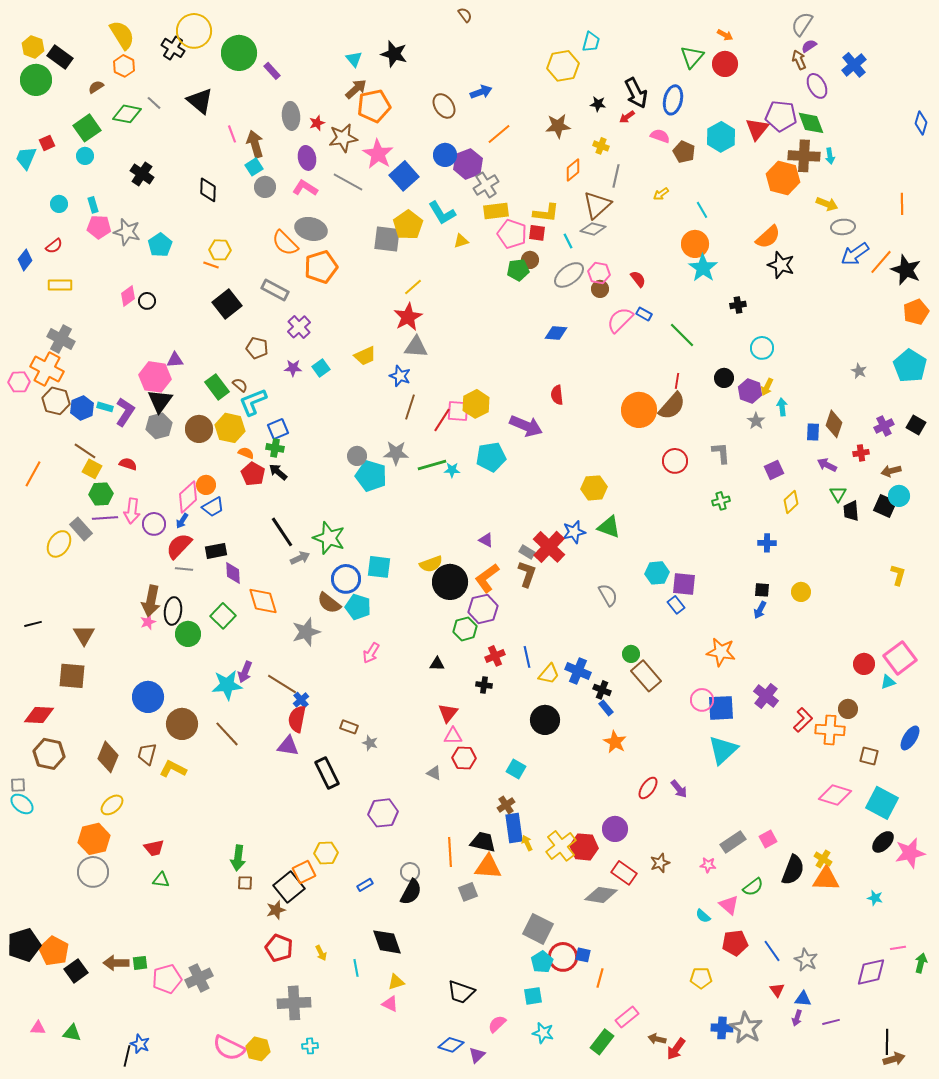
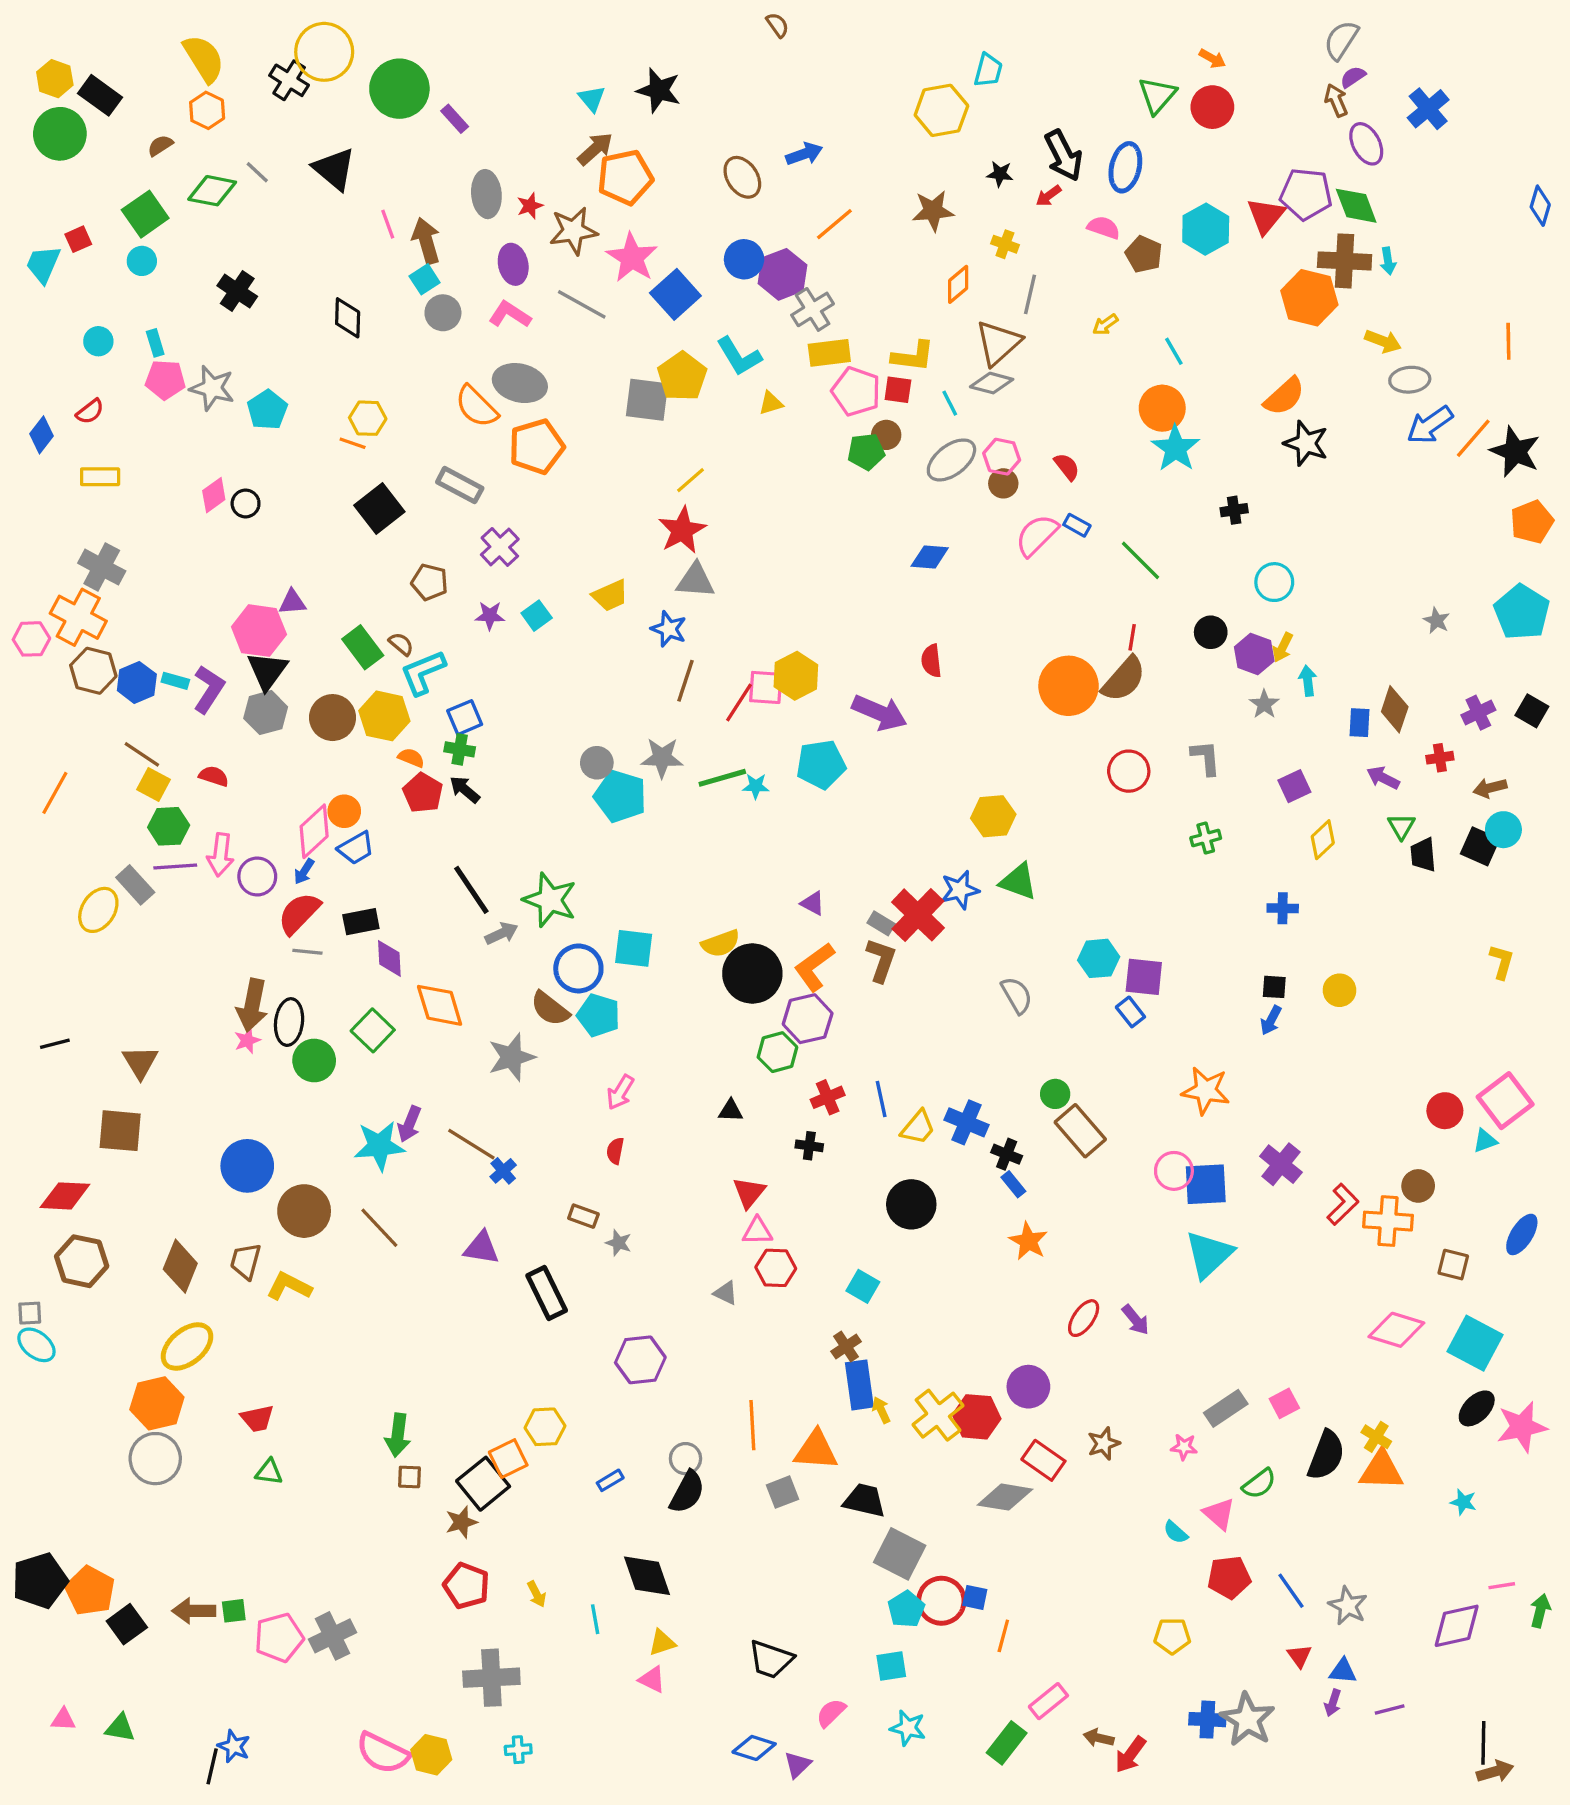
red semicircle: (297, 719) -> (615, 1151), moved, size x0.6
yellow ellipse: (112, 805) -> (187, 1347), size x1.4
black trapezoid: (483, 842) -> (864, 1500), moved

